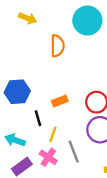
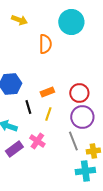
yellow line: (53, 134) -> (48, 114), moved
gray line: (74, 152) -> (73, 141), moved

